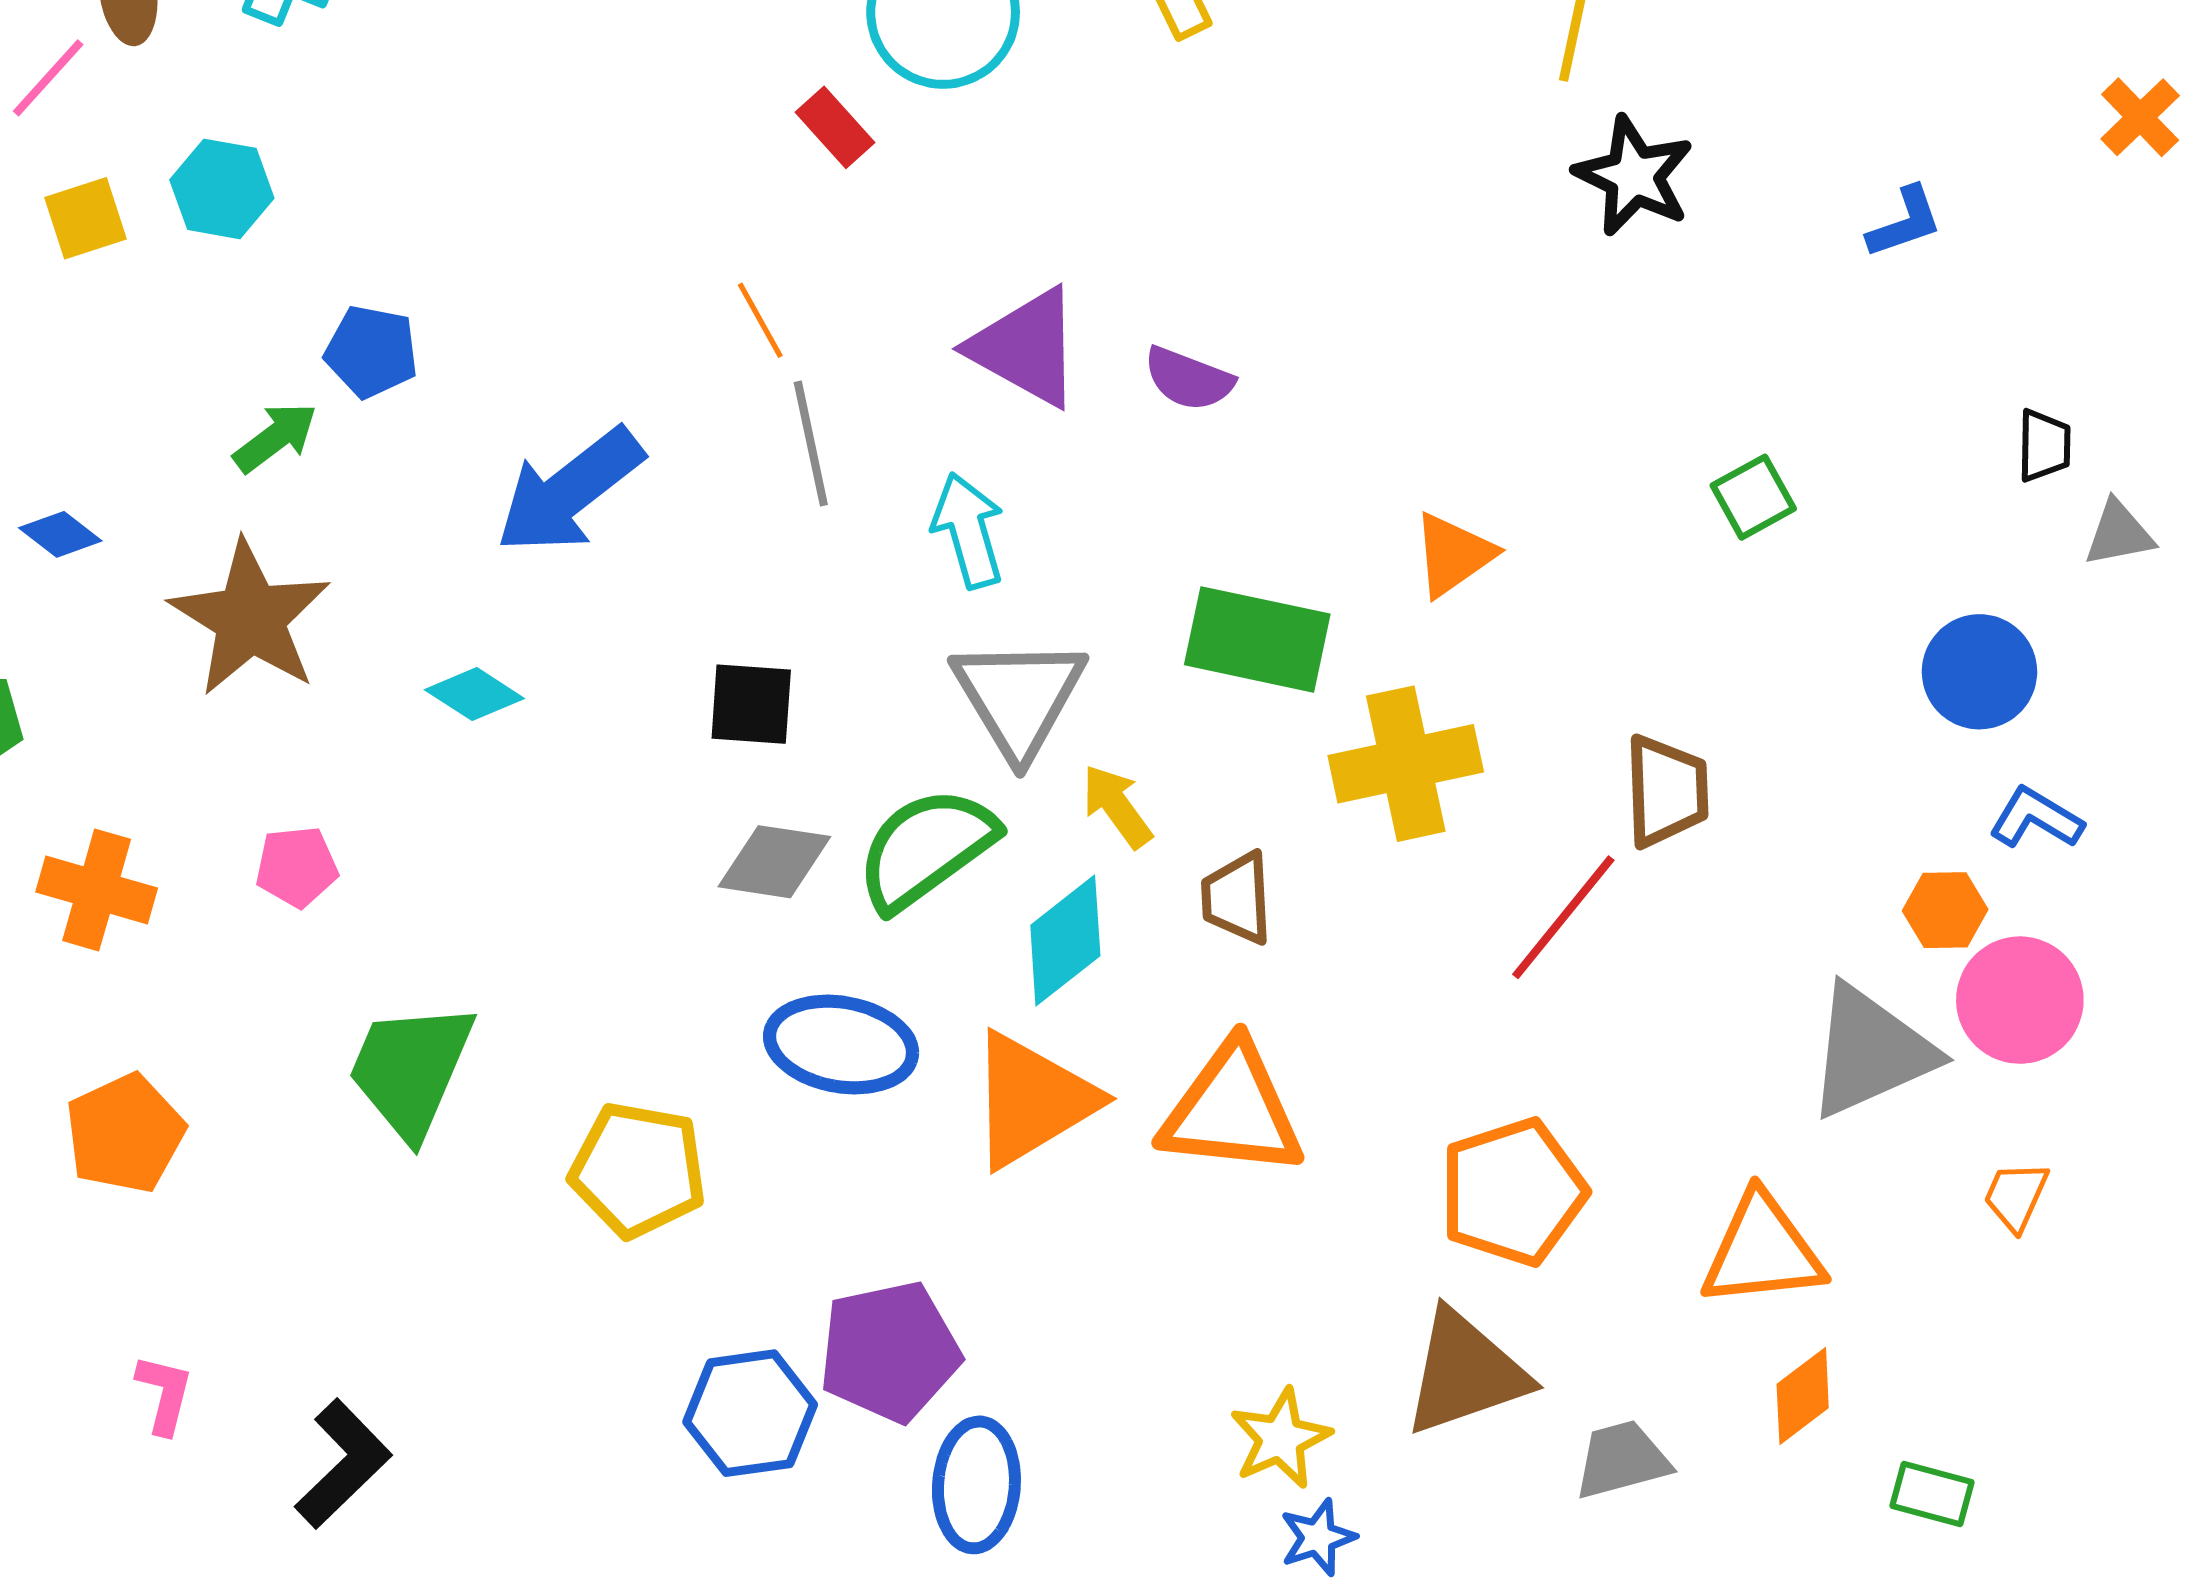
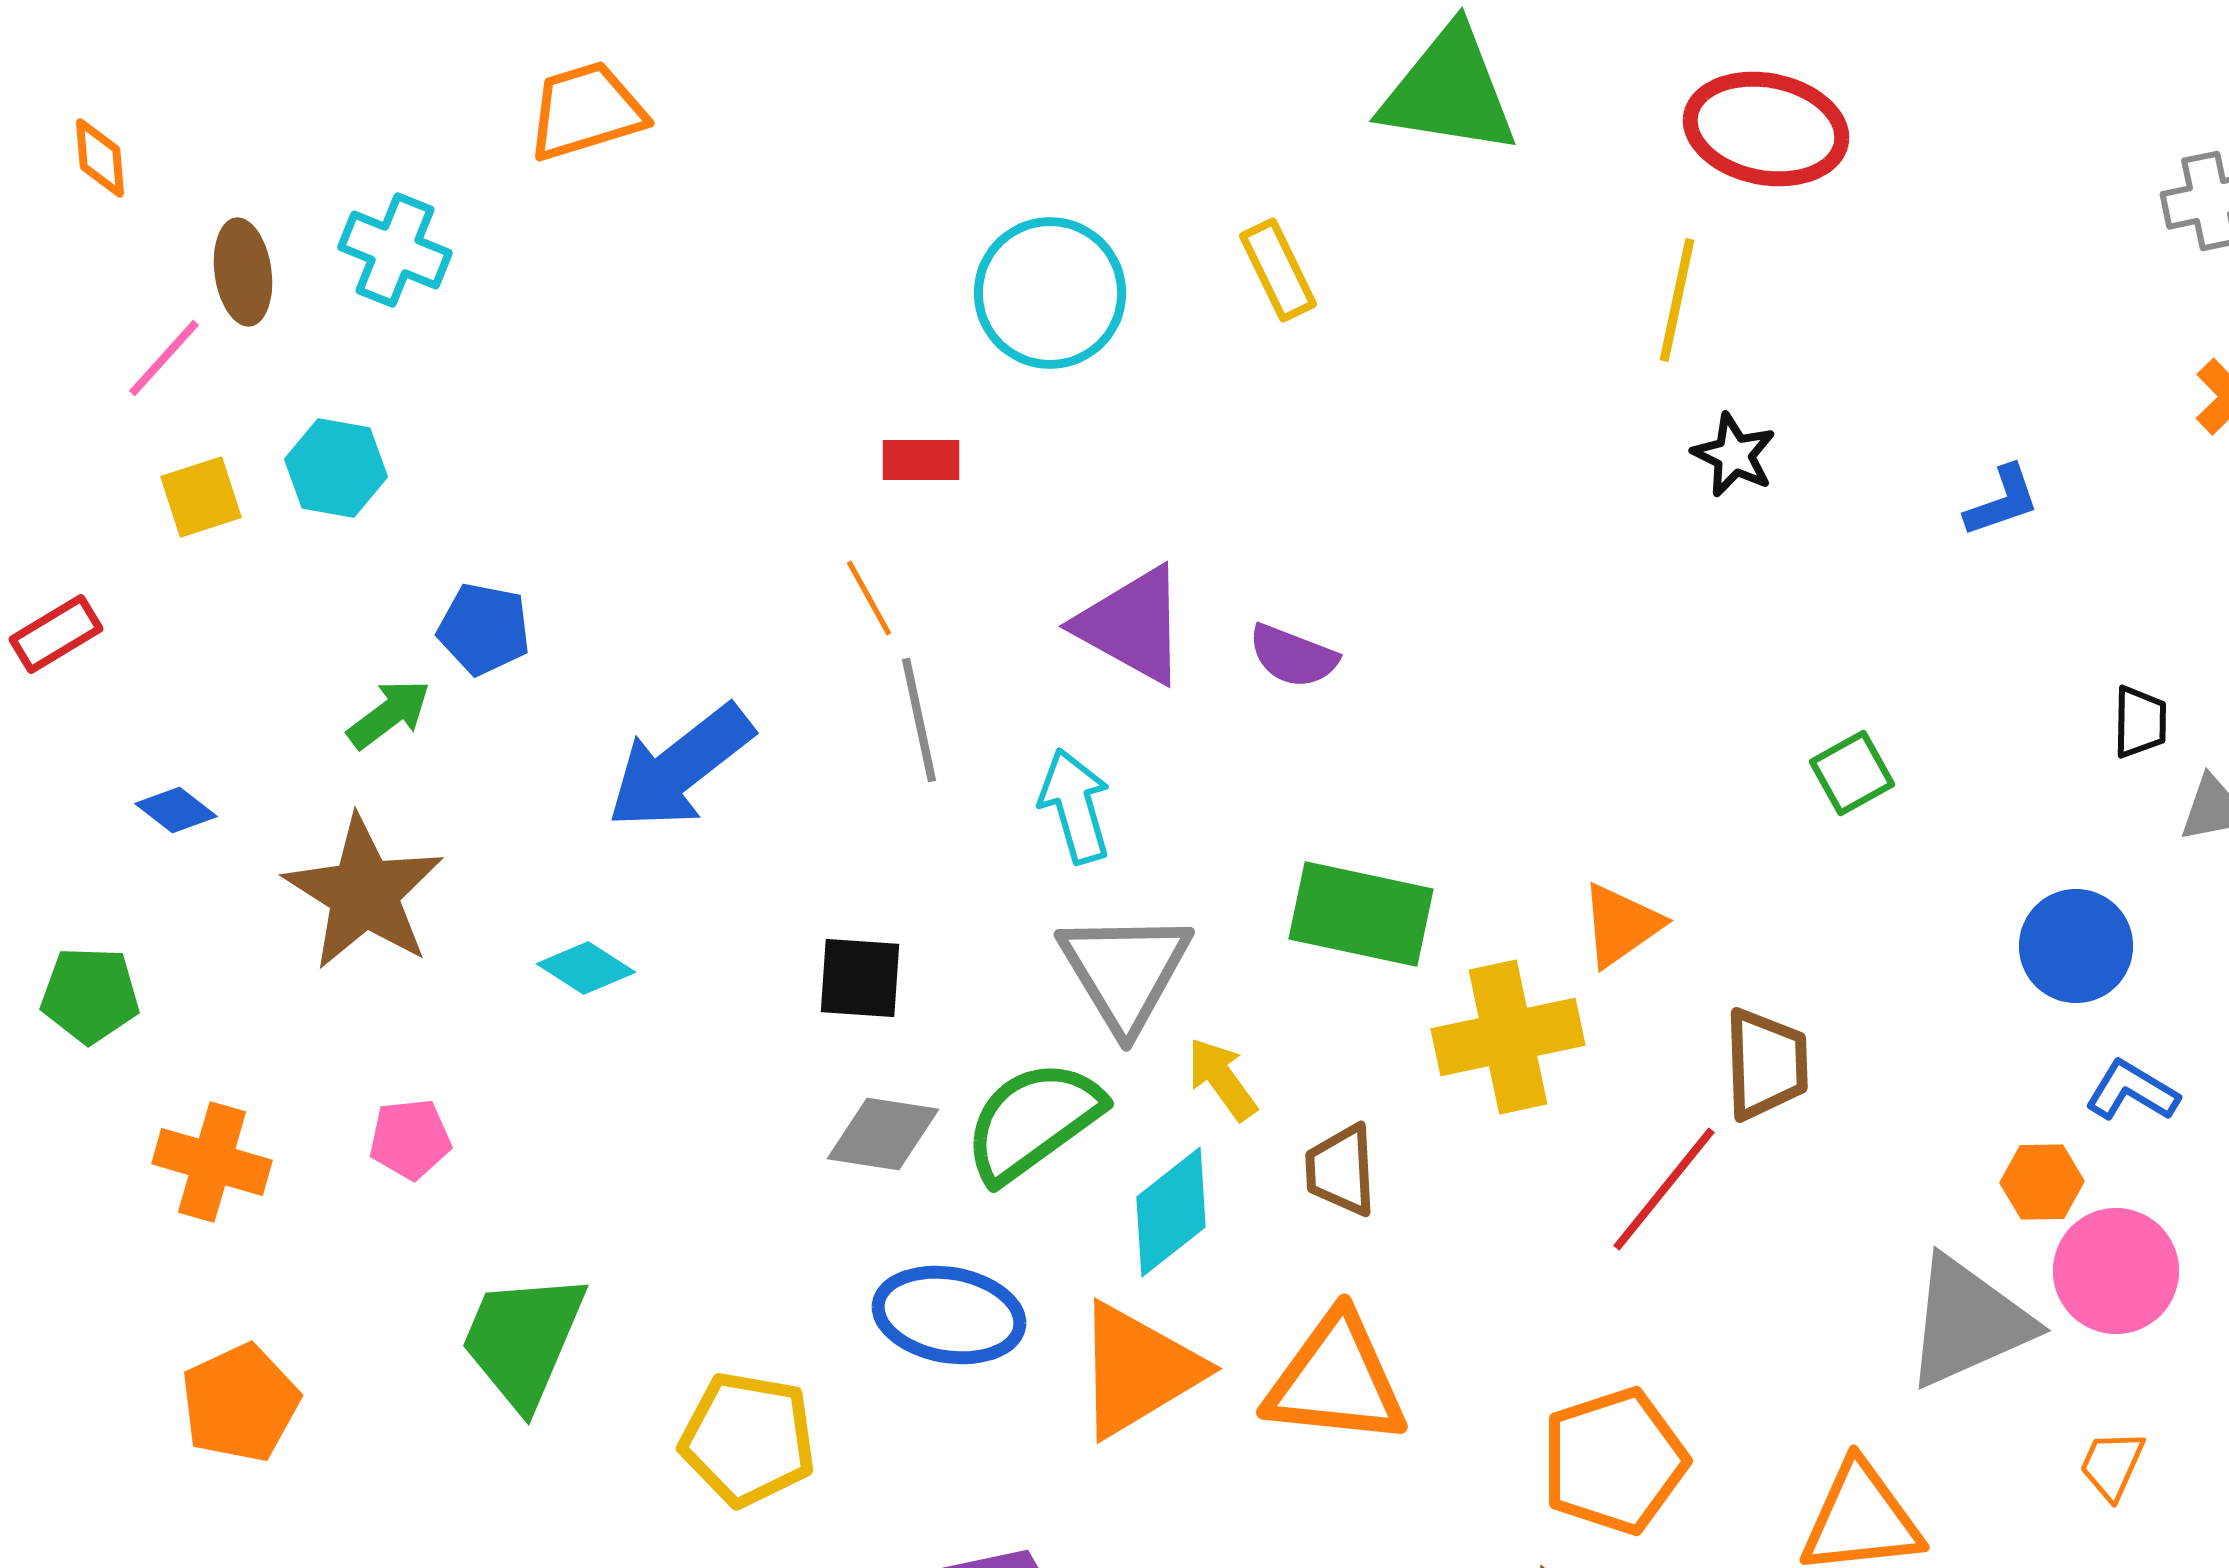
red rectangle: (835, 127) -> (921, 460), moved, turned -48
black star: (1634, 176) -> (1734, 455), size x0.7
orange triangle: (1453, 555) -> (1621, 925), moved

